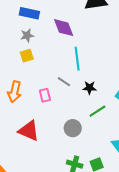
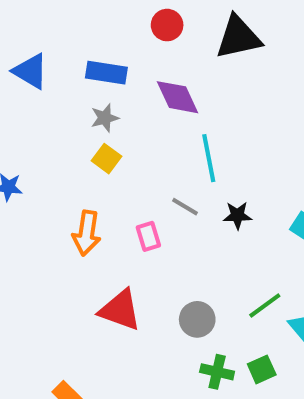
yellow square: (27, 56) -> (107, 159), turned -32
green line: (97, 111) -> (265, 306), moved
gray circle: (73, 128) -> (197, 319), moved

